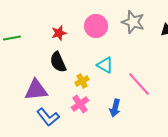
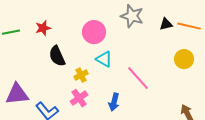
pink circle: (96, 26) -> (94, 32), moved
red star: (59, 33) -> (43, 28), moved
purple triangle: (36, 90) -> (17, 94), moved

